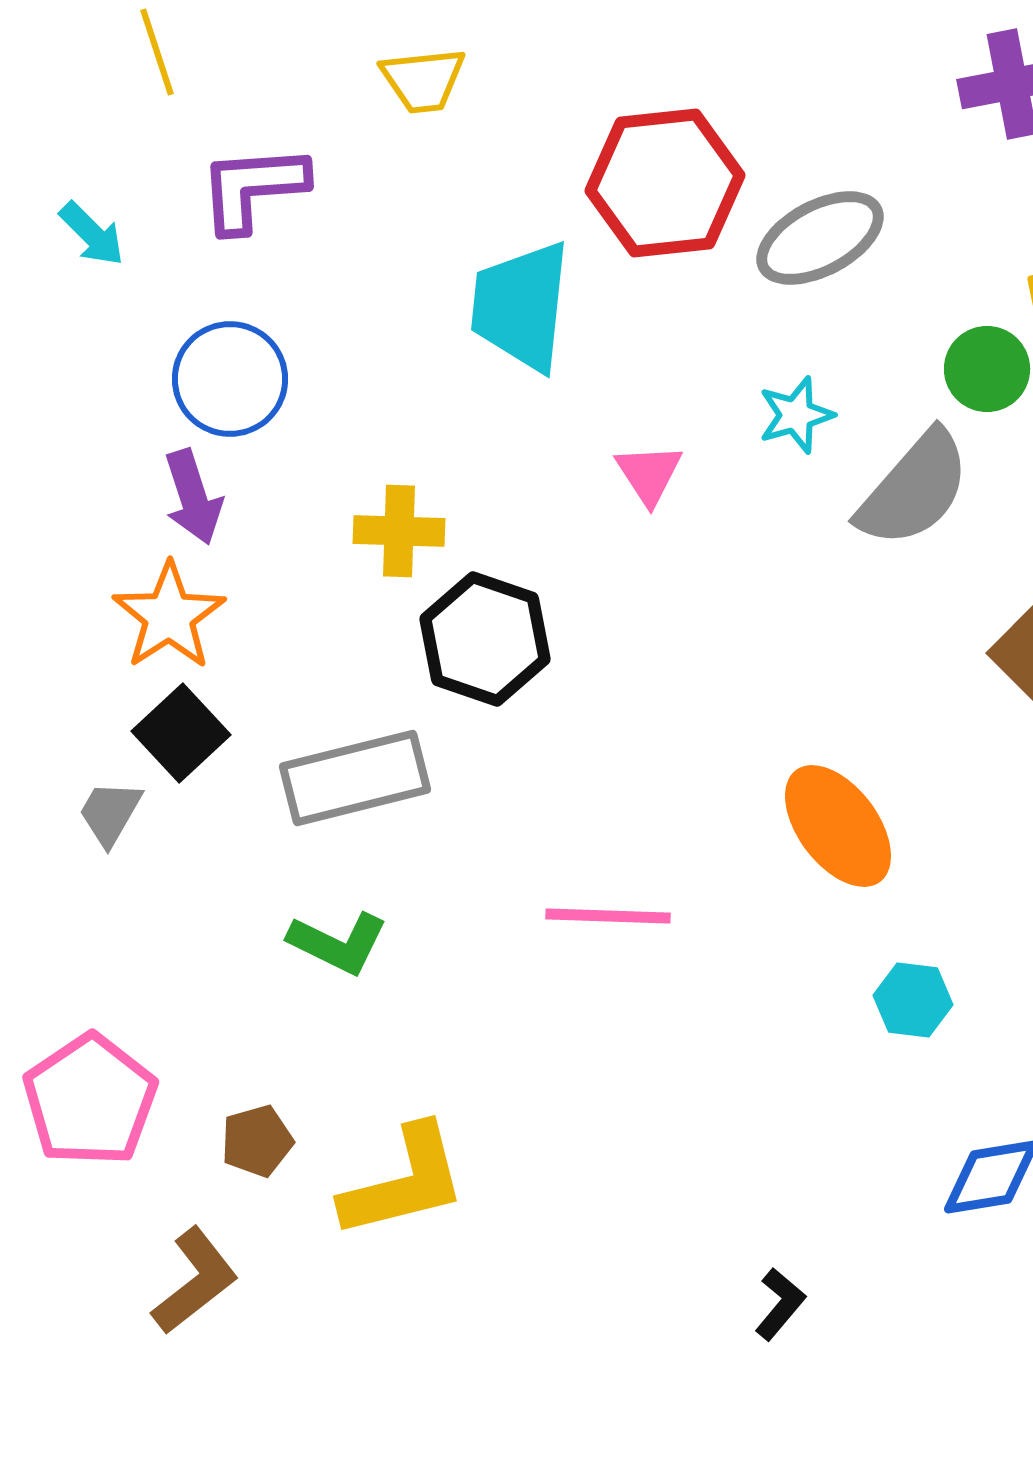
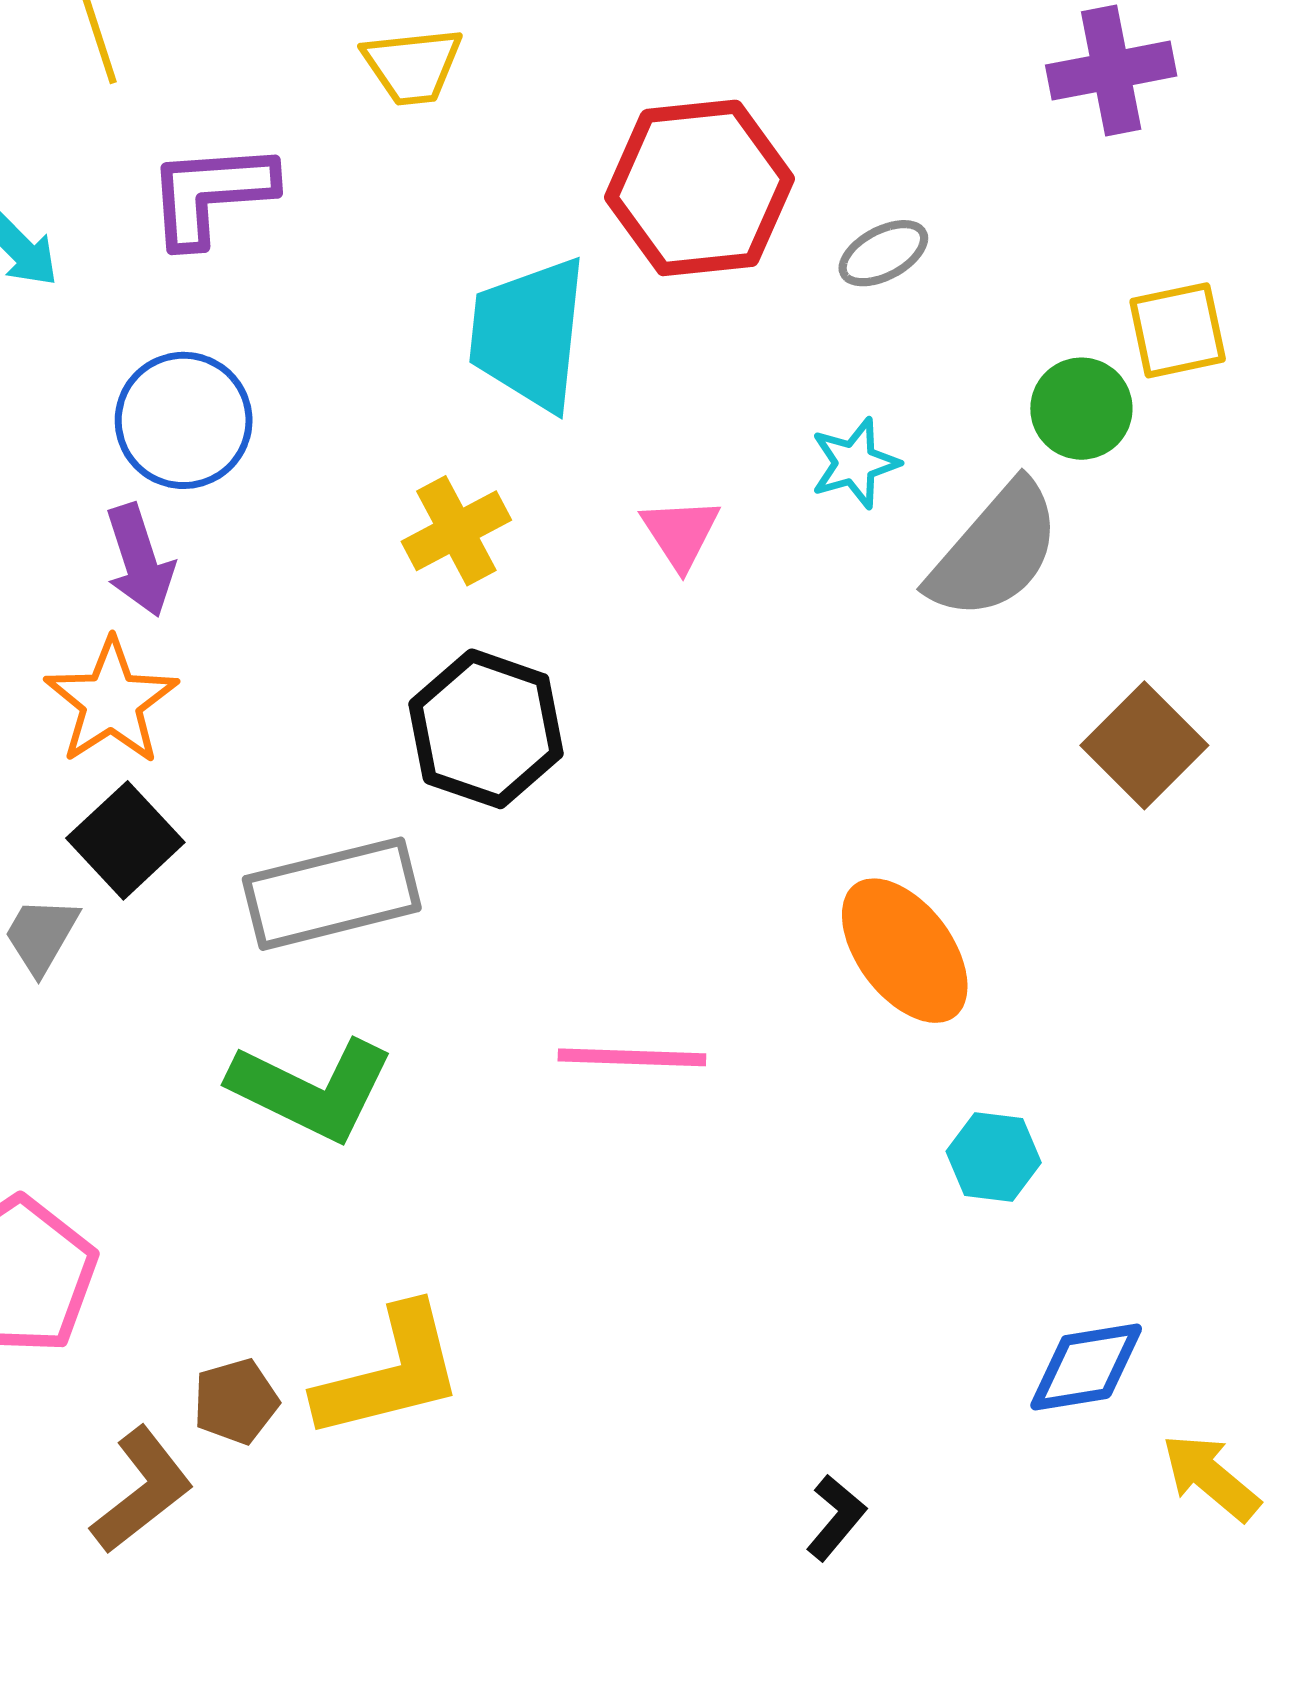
gray ellipse: (820, 238) -> (883, 253), size x0.6
yellow cross: (399, 531) -> (456, 531), moved, turned -30
green L-shape: (338, 943) -> (312, 1089), size x1.4
brown pentagon: (257, 1141) -> (236, 1401), moved

